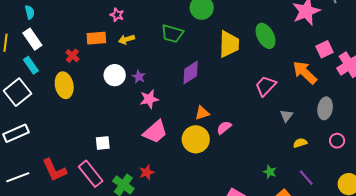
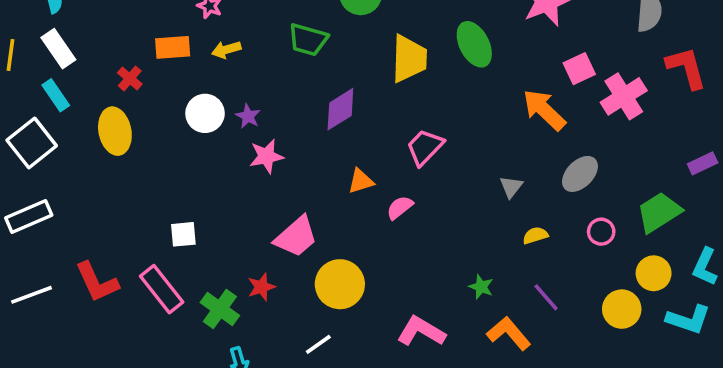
pink trapezoid: (266, 86) -> (425, 147), moved
gray ellipse: (325, 108) -> (580, 174), turned 35
pink trapezoid: (155, 132) -> (296, 237), moved
yellow circle: (196, 139) -> (340, 284), moved

